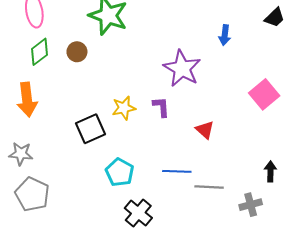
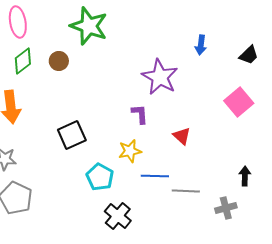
black trapezoid: (275, 17) -> (249, 55), moved
yellow star: (124, 108) -> (130, 151), moved

